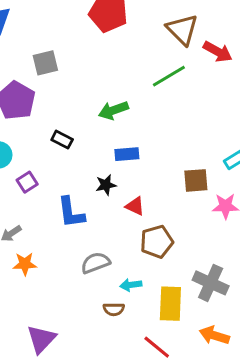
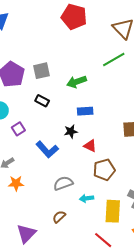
gray square: (45, 63) -> (41, 71), moved
blue L-shape: (71, 213) -> (47, 150), turned -35
brown semicircle: (114, 309) -> (59, 217), moved, turned 136

